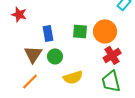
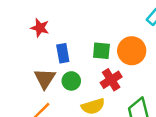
red star: (19, 14) -> (40, 28), moved
red cross: (112, 55) -> (111, 80), moved

